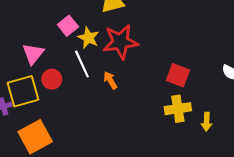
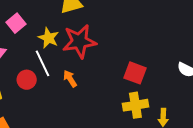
pink square: (68, 26) -> (16, 23), moved
red circle: (52, 79) -> (27, 80), moved

